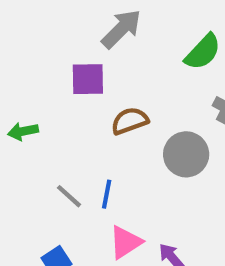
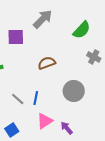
purple square: (88, 79) -> (16, 37), moved
gray circle: (186, 154) -> (74, 91), moved

